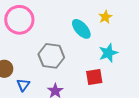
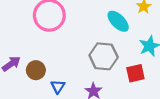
gray hexagon: (51, 56) -> (104, 56), moved

